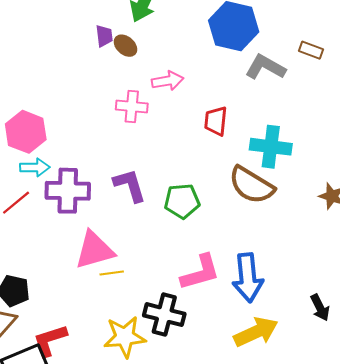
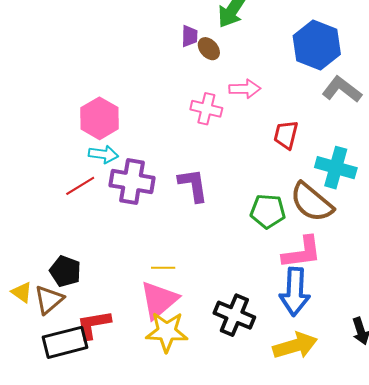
green pentagon: (182, 201) -> (268, 211), moved
pink triangle: (94, 250) -> (159, 300), moved, turned -33
pink L-shape: (200, 272) -> (302, 252), moved
black cross: (164, 315) -> (234, 315), moved

